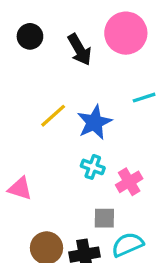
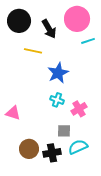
black circle: (30, 36) -> (19, 21), size x1.5
cyan line: (144, 98) -> (88, 41), moved
yellow line: (53, 116) -> (33, 51), moved, turned 54

